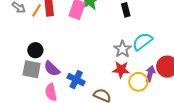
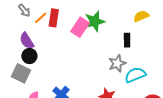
gray star: (122, 49) -> (117, 63), moved
purple semicircle: (52, 69) -> (27, 41), moved

